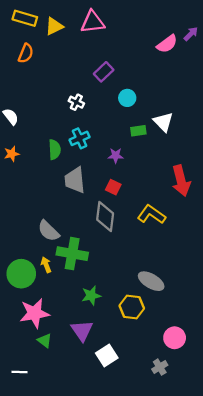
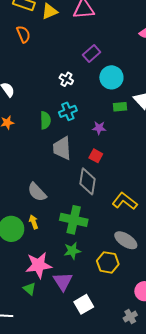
orange semicircle: (26, 53) -> (23, 34), turned -48
cyan circle: (127, 98) -> (111, 77), size x1.5
yellow L-shape: (151, 214) -> (125, 201), moved
green cross: (72, 254) -> (74, 220), moved
pink star: (35, 313) -> (39, 265), moved

